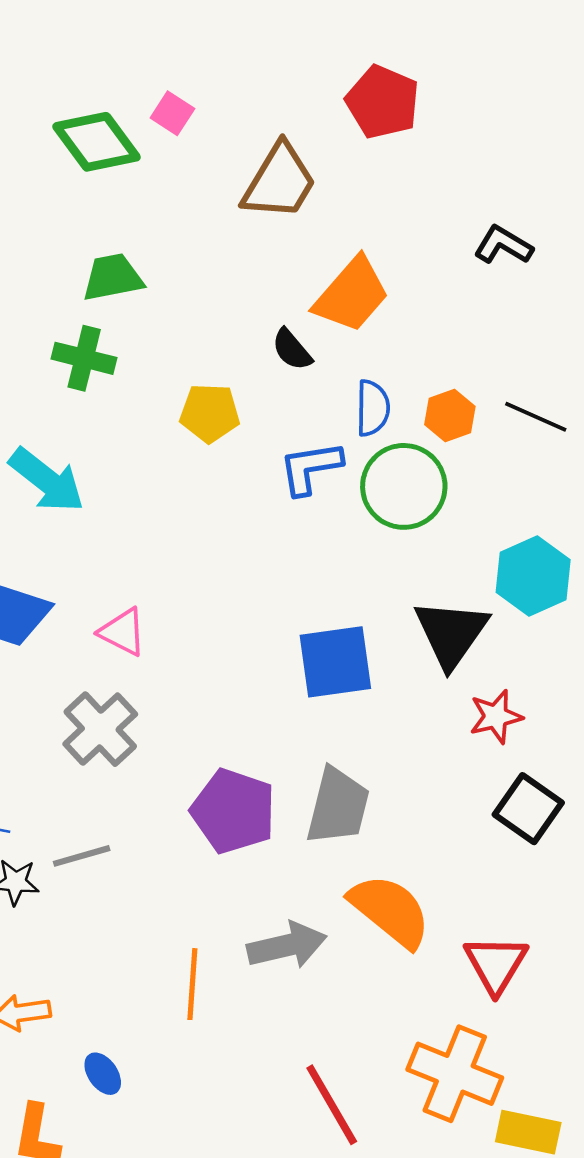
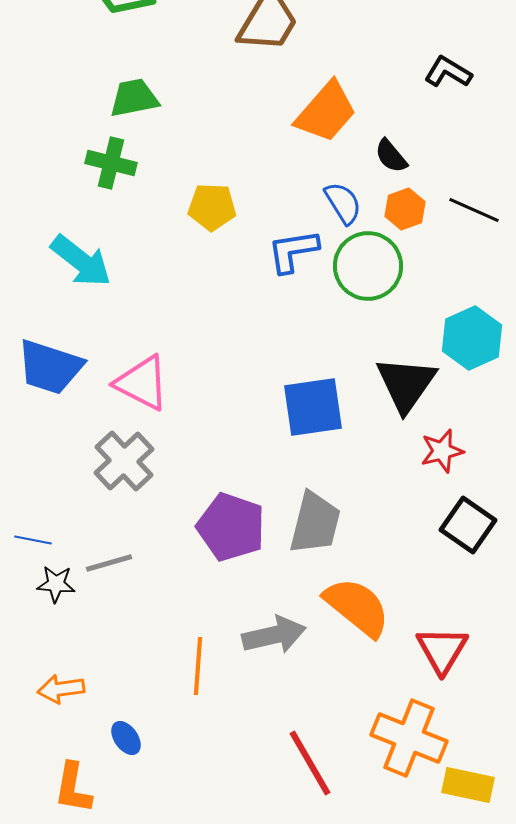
black semicircle: (292, 350) -> (391, 156), moved
blue semicircle: (373, 408) -> (343, 203), turned -33
pink triangle: (123, 632) -> (142, 383), size x1.4

